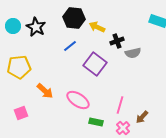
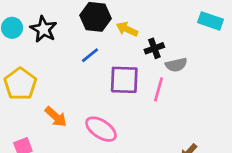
purple square: (95, 64) -> (124, 80), turned -35
yellow pentagon: (19, 67) -> (20, 84), turned -30
pink line: (120, 105) -> (158, 89), moved

